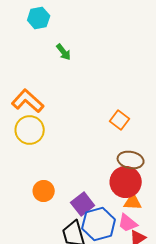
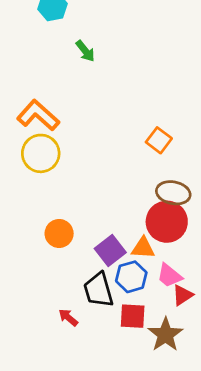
orange triangle: (133, 202) -> (143, 248), moved
blue hexagon: (99, 224) -> (131, 277), size x0.7

